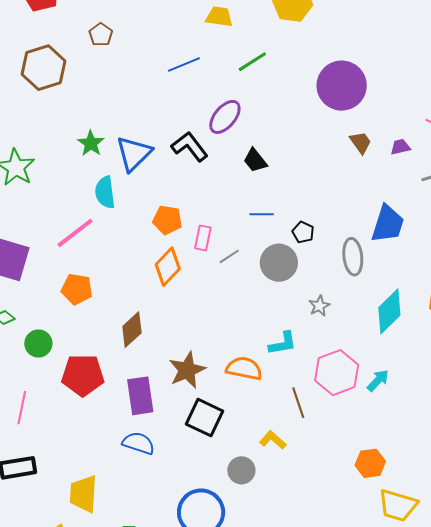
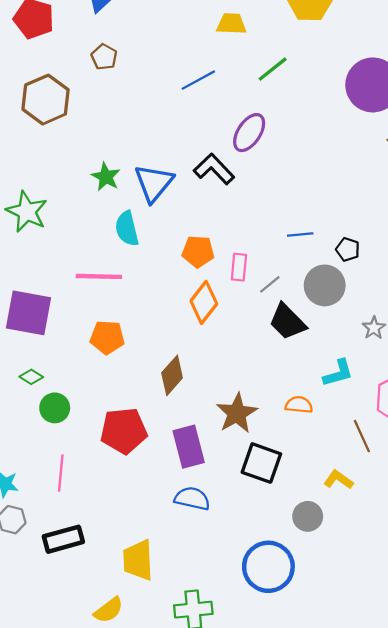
black trapezoid: (255, 160) -> (287, 322), moved, size x1.4
pink line: (75, 233) -> (99, 276), turned 45
green circle: (38, 343) -> (55, 408), moved
orange semicircle: (244, 368) -> (299, 405), size x0.7

